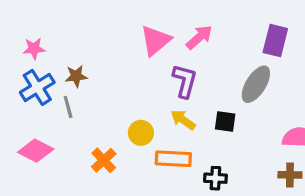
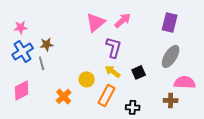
gray ellipse: (256, 84) -> (171, 56), moved
black square: (225, 121) -> (139, 72), turned -32
pink diamond: (36, 151) -> (22, 90), turned -55
orange rectangle: (173, 159) -> (107, 95), turned -65
brown cross: (290, 175) -> (171, 100), moved

